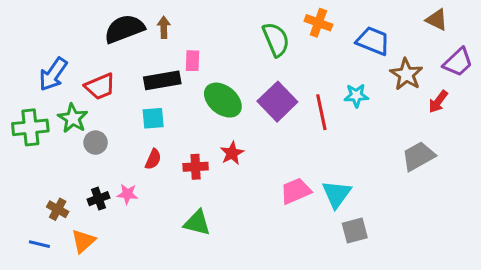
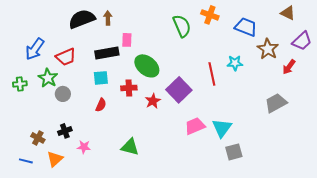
purple square: (277, 102) -> (179, 90), moved
green cross: (30, 127) -> (20, 84), size x0.6
red cross: (196, 167) -> (129, 88), moved
pink star: (127, 194) -> (84, 147), moved

